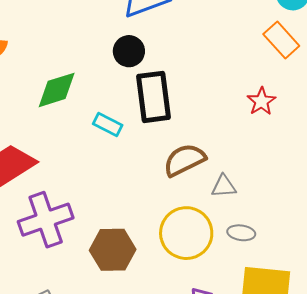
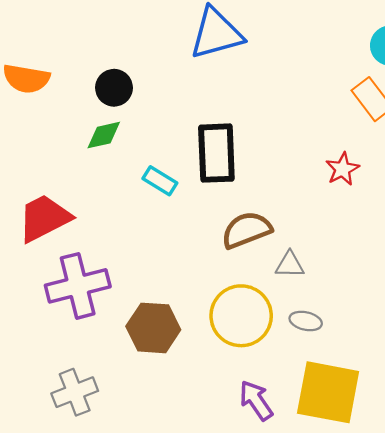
black circle: (129, 51) -> (114, 88), moved
green diamond: (57, 90) -> (104, 135), size x0.7

